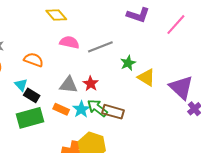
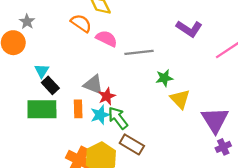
orange semicircle: (34, 60) -> (81, 23), moved
red star: (91, 84) -> (107, 96), moved
orange rectangle: (61, 109) -> (78, 109), turned 49
brown rectangle: (113, 112) -> (132, 144), moved

